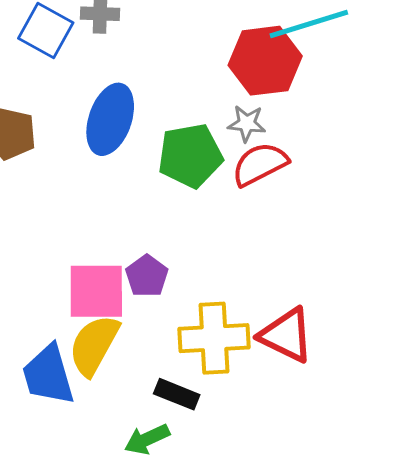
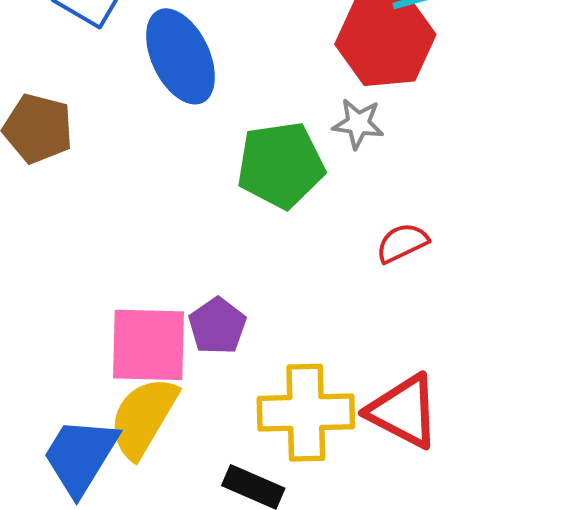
blue ellipse: (110, 119) -> (181, 56), moved, turned -46
red semicircle: (260, 164) -> (402, 243), moved, size x0.7
blue trapezoid: (48, 375) -> (80, 456), turned 46

